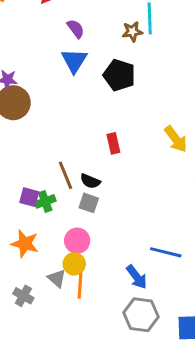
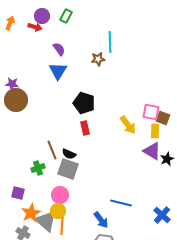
brown star: (132, 32) -> (98, 59), moved
black pentagon: (119, 75) -> (84, 103), moved
purple square: (29, 197) -> (18, 193), moved
gray square: (89, 203) -> (68, 169), size x1.5
orange star: (25, 244) -> (31, 213), moved, turned 30
gray triangle: (57, 278) -> (46, 221), size x1.6

